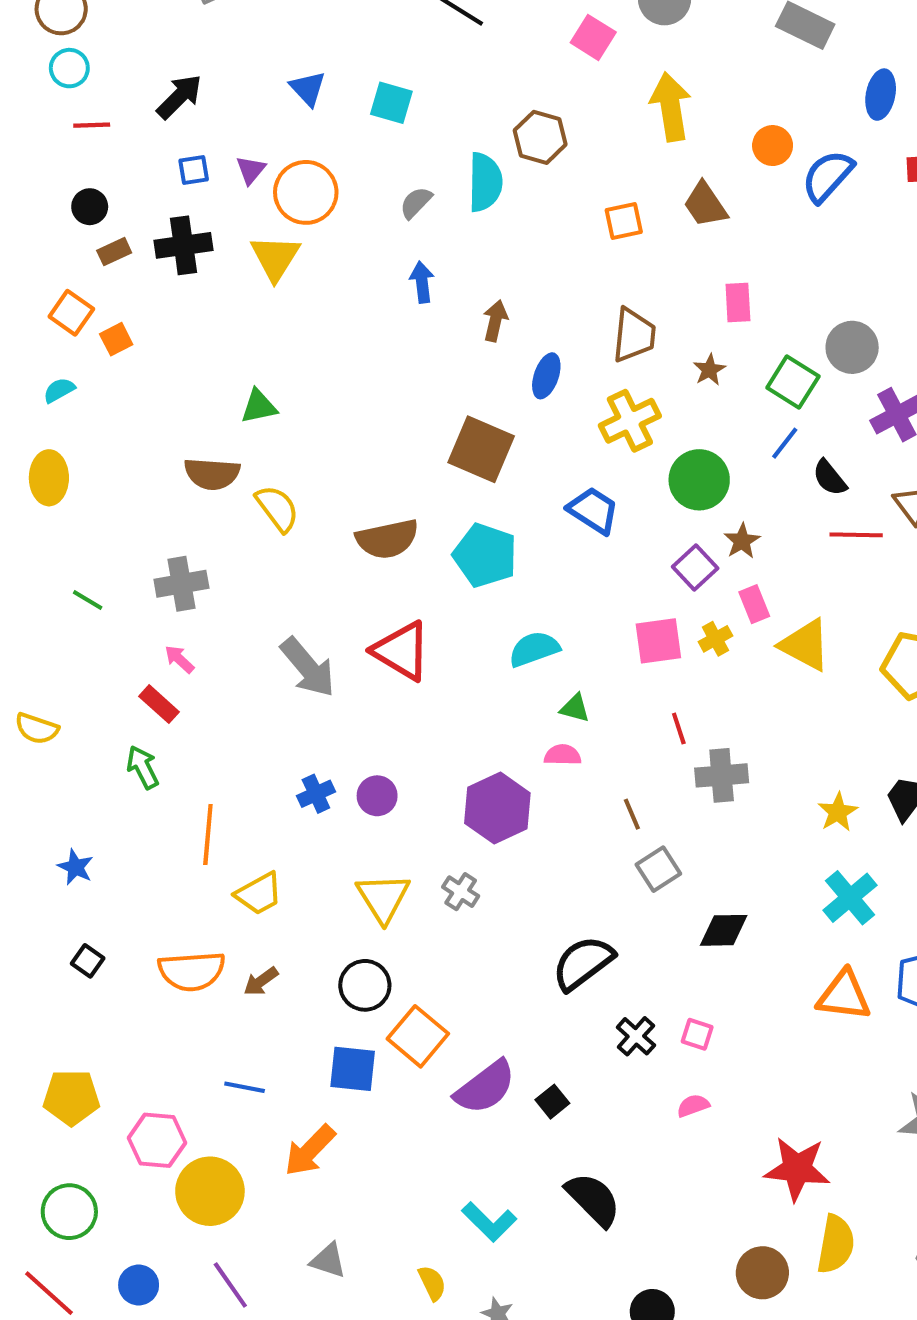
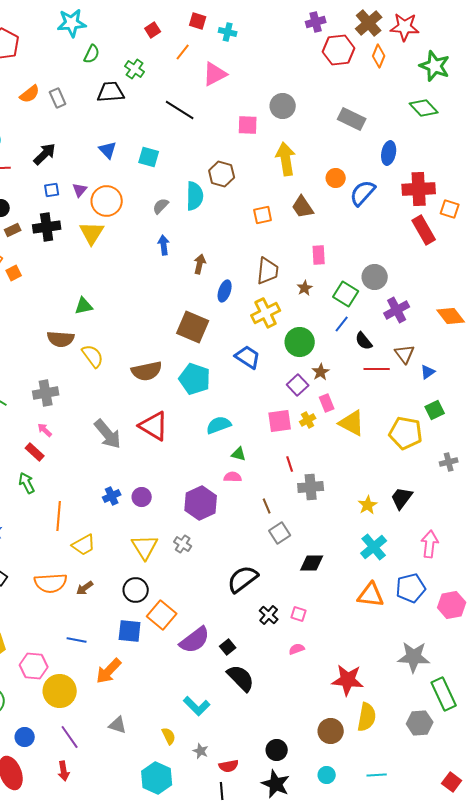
pink square: (593, 37) -> (248, 125), turned -30
black semicircle: (593, 1199) -> (241, 678), moved

